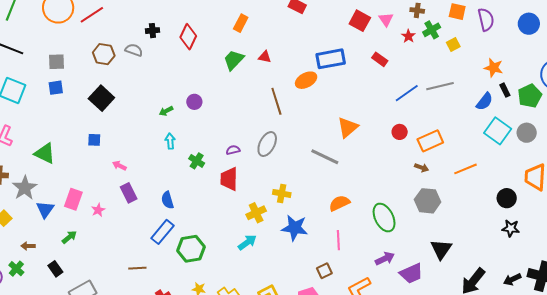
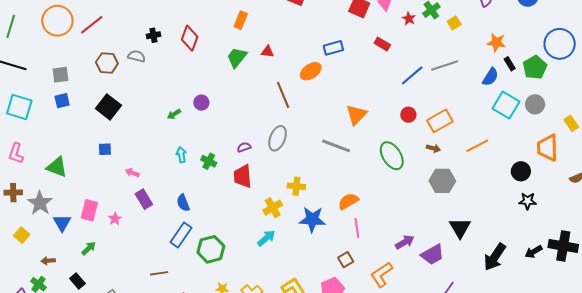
blue rectangle: (331, 59) -> (333, 48), size x0.7
cyan arrow: (170, 141) -> (181, 155), moved
orange semicircle: (339, 203) -> (348, 201), moved
green ellipse: (384, 218) -> (392, 156), moved

